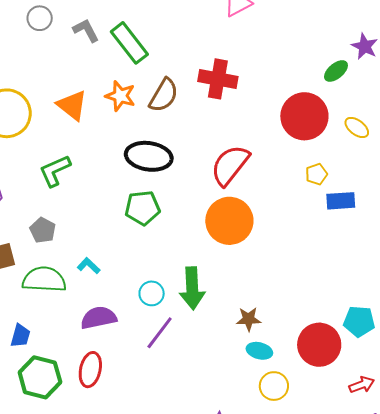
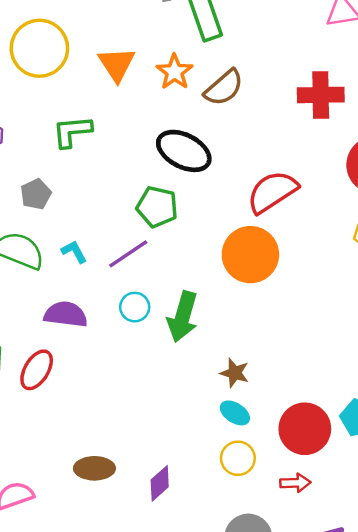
red cross: (218, 79) -> (321, 95), moved, turned -30
purple line: (160, 333) -> (128, 254), moved
red arrow: (362, 385) -> (295, 483), moved

